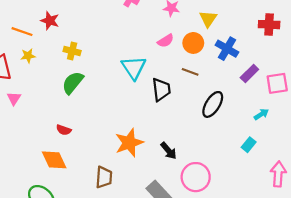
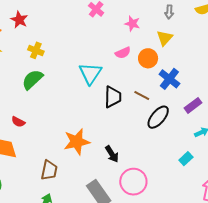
blue cross: (227, 49) -> (169, 79), moved
brown line: (190, 72) -> (142, 95), moved
purple rectangle: (249, 74) -> (193, 105), moved

